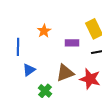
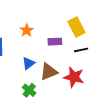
blue triangle: (29, 70) -> (28, 63), moved

